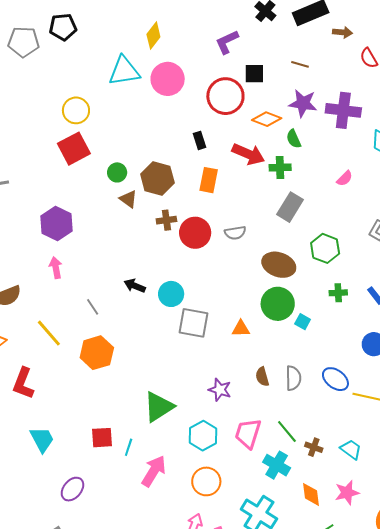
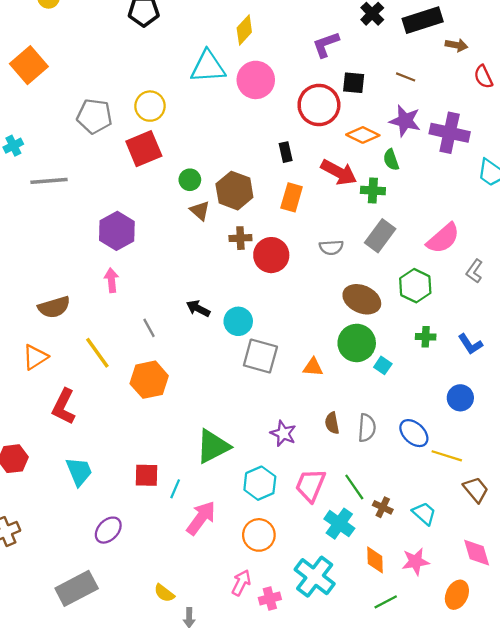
gray pentagon: (24, 42) -> (94, 116), moved
pink semicircle: (345, 178) -> (443, 238), moved, size x1.8
gray semicircle: (235, 233) -> (331, 247), moved

